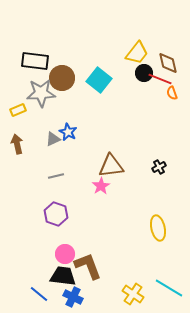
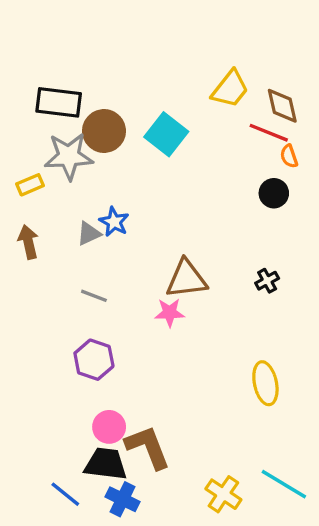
black circle: (144, 73) -> (274, 193), moved
gray line: (56, 176) -> (94, 296), turned 35
pink star: (101, 186) -> (170, 313), turned 30

